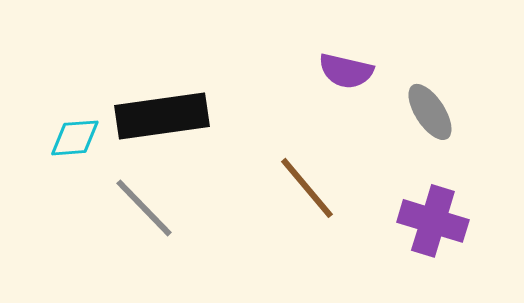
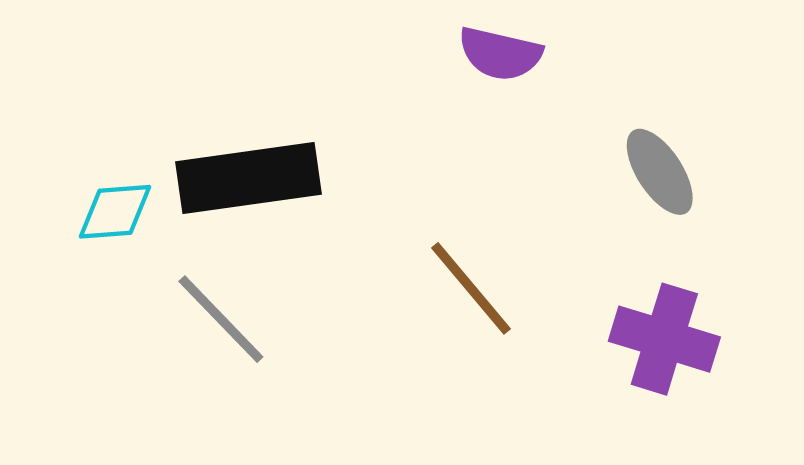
purple semicircle: (346, 71) -> (500, 54), moved

